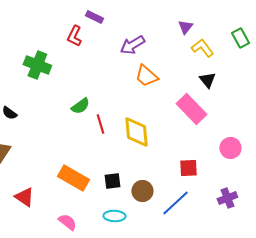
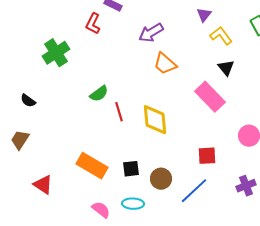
green cross: (37, 65) -> (56, 53), turned 36
pink semicircle: (67, 222) -> (101, 210), moved

